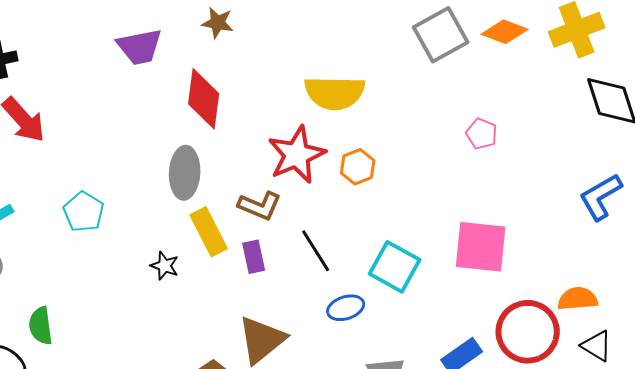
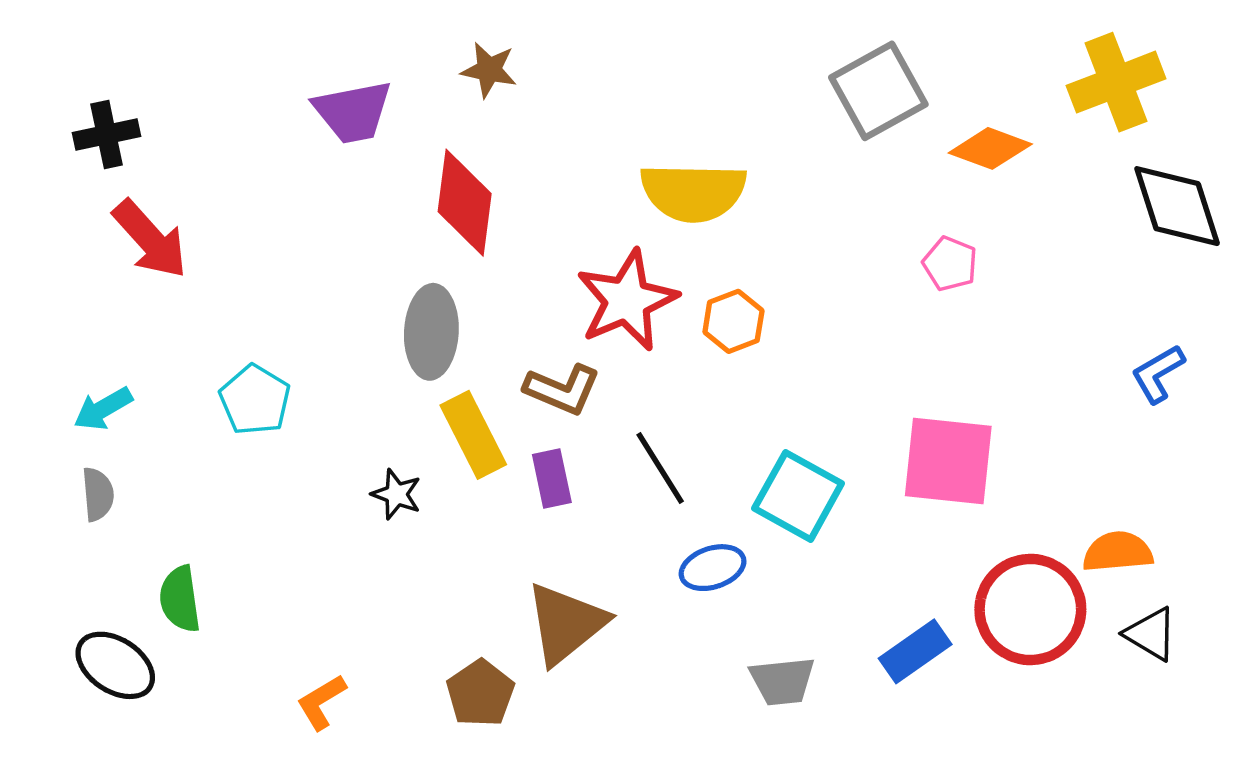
orange diamond: (505, 32) -> (990, 148), moved
blue L-shape: (601, 197) -> (1158, 374), size x0.7

